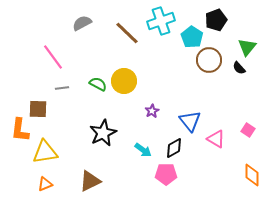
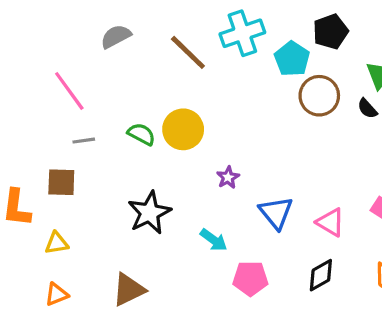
brown square: (38, 109) -> (61, 182), moved
blue triangle: (190, 121) -> (276, 213), moved
black diamond: (174, 148) -> (321, 275), moved
yellow triangle: (45, 152) -> (57, 243), size x0.6

